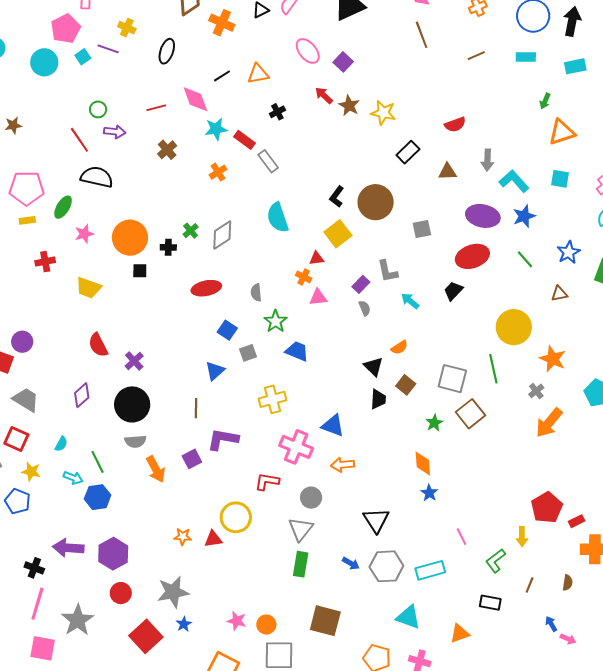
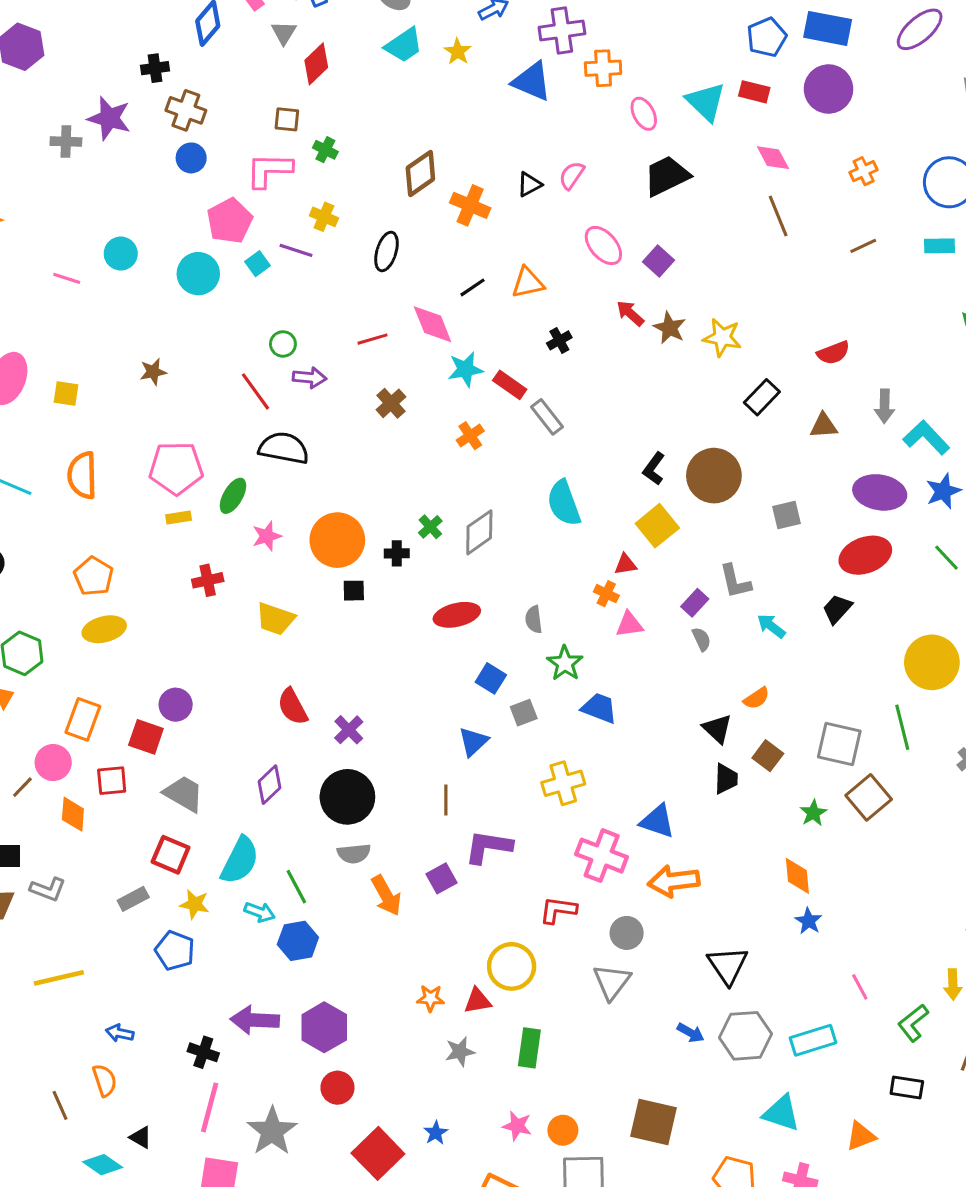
cyan semicircle: (61, 444) -> (240, 860), size x2.0
orange arrow: (342, 465) -> (674, 881), size x1.4
green rectangle: (301, 564) -> (529, 1048), moved
gray star: (173, 592) -> (460, 1052), moved, size x0.6

